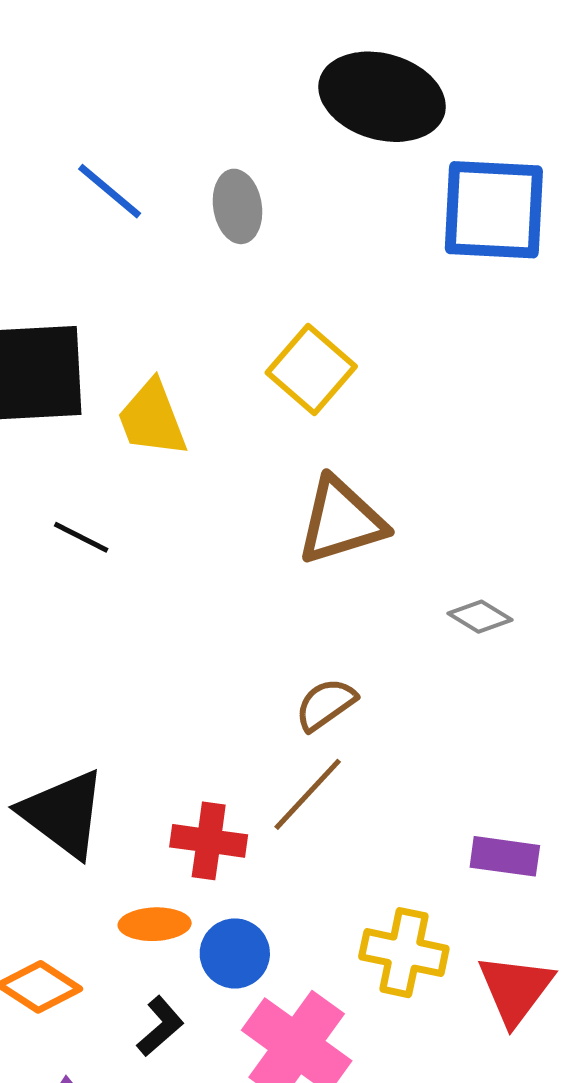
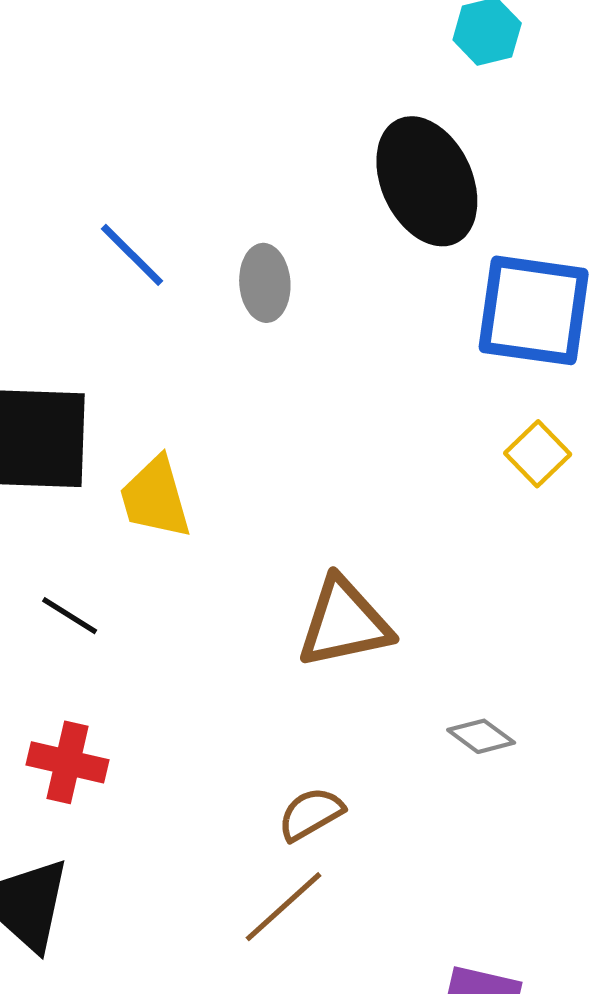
black ellipse: (382, 97) -> (427, 181), turned 44
yellow square: (311, 370) -> (538, 454), moved, size x0.7
red cross: (209, 841) -> (67, 762), moved

